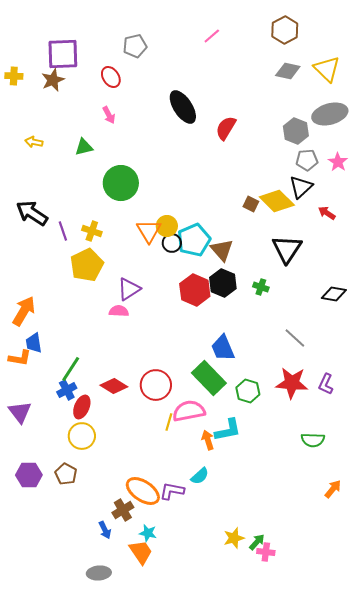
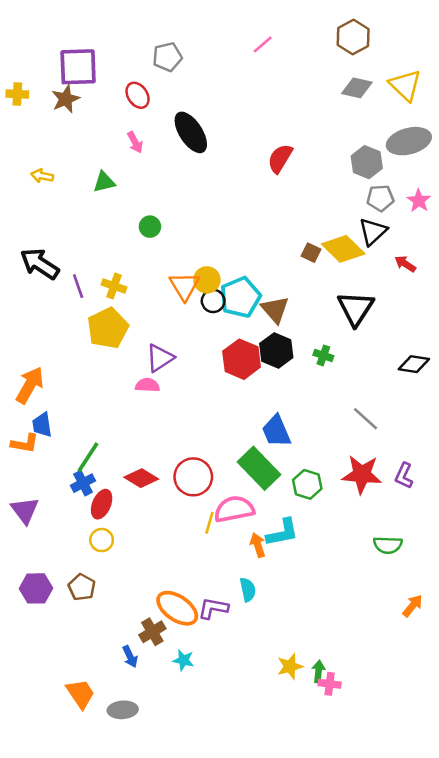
black ellipse: (183, 107) -> (191, 132), moved
green circle: (121, 183) -> (150, 227), size x0.5
yellow circle: (82, 436) -> (102, 540), size x0.7
cyan semicircle: (200, 476) -> (248, 590), turned -60
green arrow: (257, 542) -> (318, 671), turned -36
orange trapezoid: (141, 552) -> (81, 694), moved

